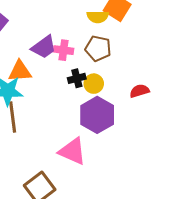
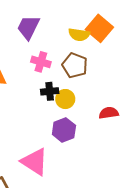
purple trapezoid: (44, 47) -> (28, 27), moved, turned 144
purple hexagon: (97, 115) -> (64, 130), size x0.7

